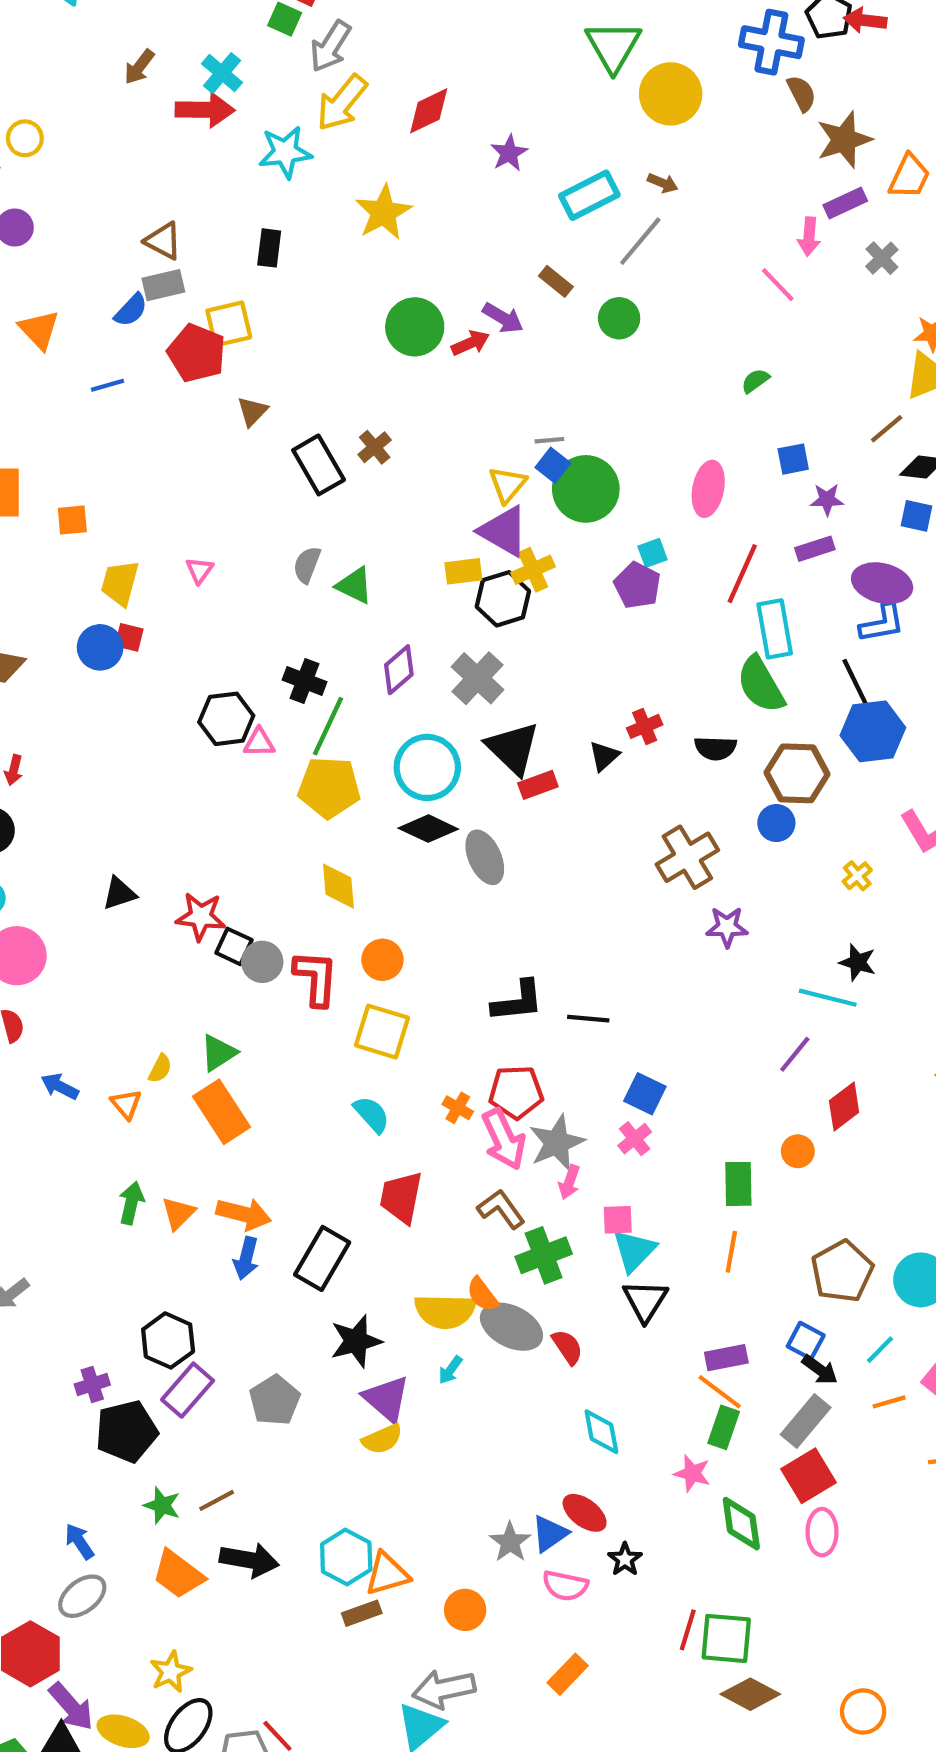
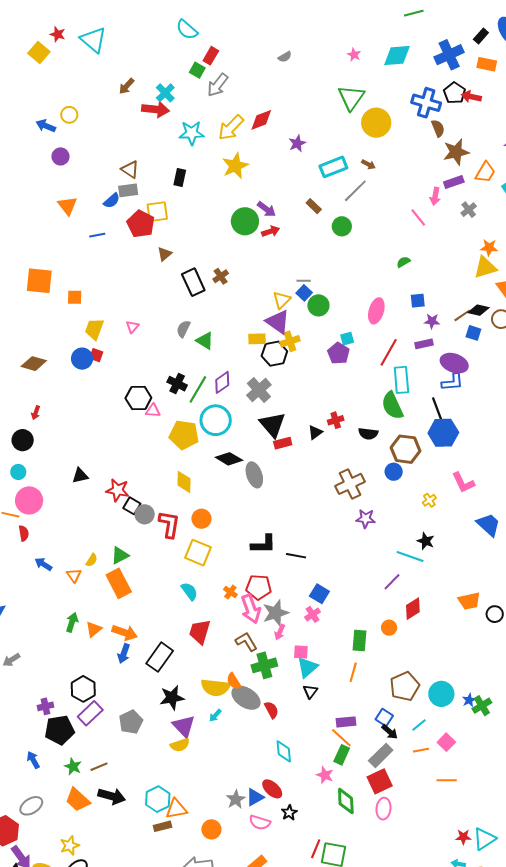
yellow arrow: (342, 103) -> (231, 128), moved
purple arrow: (503, 318) -> (266, 209), moved
brown line: (887, 429) -> (462, 315), moved
green circle: (586, 489) -> (318, 305), size x0.7
green line: (328, 726) -> (198, 389), moved
cyan circle: (427, 767) -> (216, 420), moved
black triangle: (645, 1301) -> (310, 691), size x0.7
blue arrow: (79, 1541) -> (33, 760), moved

